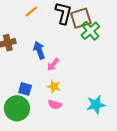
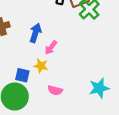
blue arrow: (39, 50) -> (35, 33), turned 42
yellow star: (54, 87) -> (41, 66), moved

